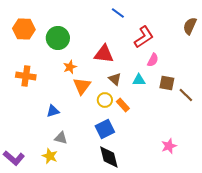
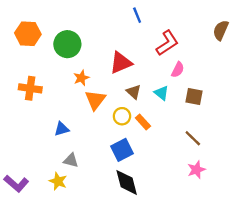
blue line: (118, 13) -> (137, 15), turned 32
red triangle: (104, 54) -> (121, 63), turned -30
cyan triangle: (139, 80) -> (161, 93), turned 40
brown line: (186, 95) -> (193, 138), moved

